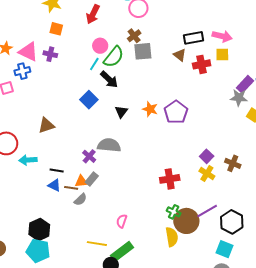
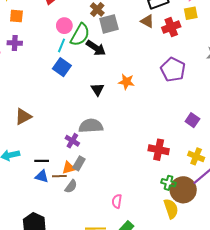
black arrow: (109, 79) -> (96, 48), moved
blue square: (89, 100) -> (62, 67), moved
purple pentagon: (176, 112) -> (173, 70), moved
yellow cross: (207, 174) -> (196, 156), moved
red cross: (170, 179) -> (159, 150), turned 30

